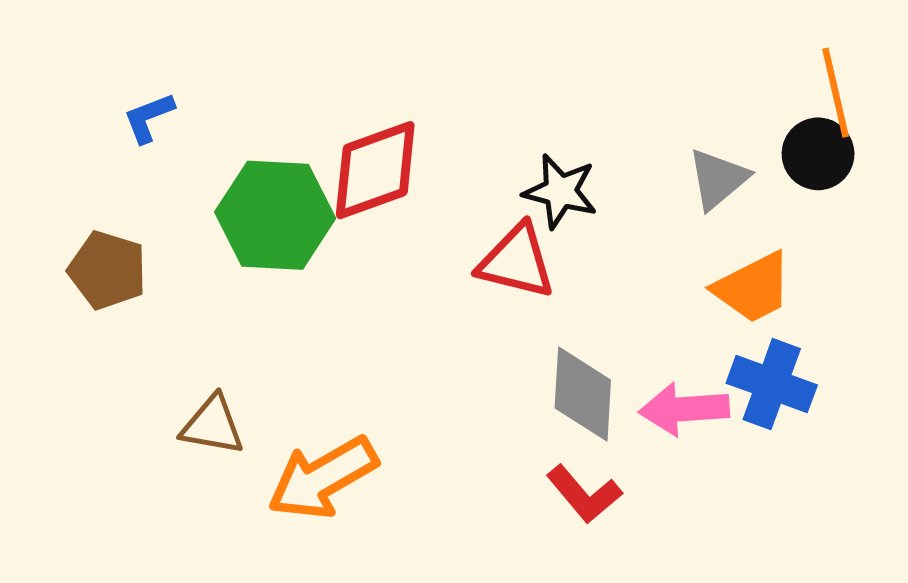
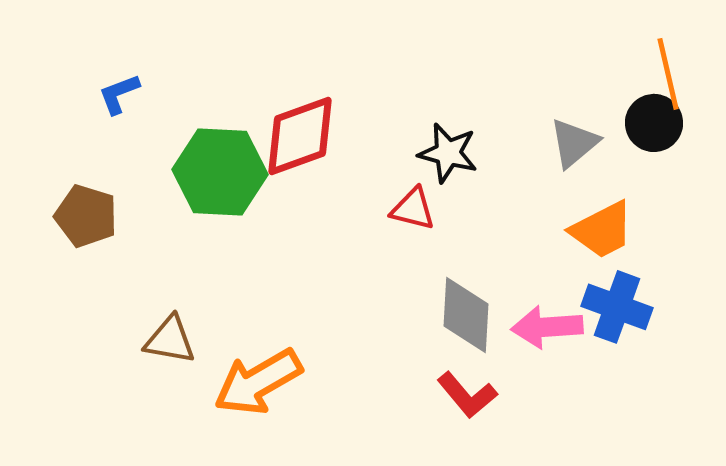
red triangle: (517, 261) -> (413, 209), size x0.7

